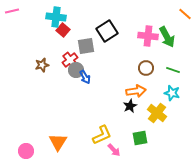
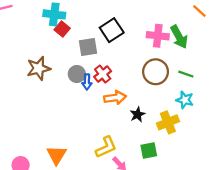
red cross: (70, 60) -> (103, 74), moved
brown star: (42, 65) -> (39, 68), size x1.5
brown circle: (146, 68) -> (156, 72), size x1.5
blue arrow: (85, 77) -> (87, 82), turned 32
orange arrow: (136, 91) -> (115, 98), moved
yellow cross: (157, 113) -> (168, 122), turned 30

